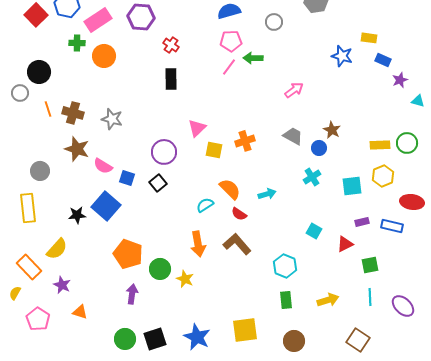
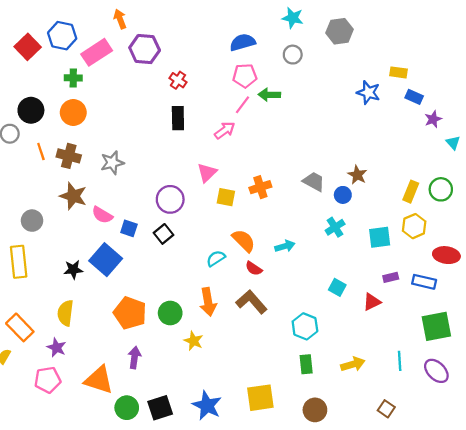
orange circle: (104, 56) -> (73, 112), moved
pink arrow: (294, 90) -> (225, 130), moved
cyan triangle: (418, 101) -> (453, 143), turned 32
gray star: (112, 119) -> (112, 163), turned -30
yellow rectangle: (380, 145) -> (411, 192), turned -66
yellow semicircle: (57, 249) -> (65, 313), moved, turned 145
green square: (370, 265) -> (436, 326), moved, size x1.6
green circle: (160, 269) -> (170, 313), moved
orange triangle: (80, 312) -> (99, 380), moved, size x1.8
pink pentagon: (38, 319) -> (48, 380), moved, turned 30
brown square: (358, 340) -> (386, 409), size x0.7

